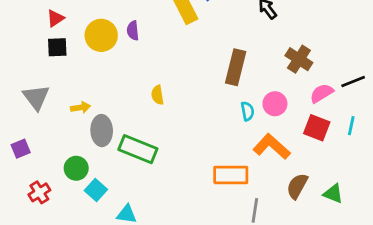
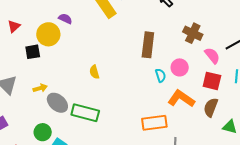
purple semicircle: (133, 31) -> (65, 19), moved, turned 128
black square: (57, 47) -> (33, 52), moved
pink semicircle: (322, 93) -> (212, 56), turned 90
gray ellipse: (102, 131) -> (57, 103), turned -40
brown semicircle: (297, 186) -> (211, 107), moved

